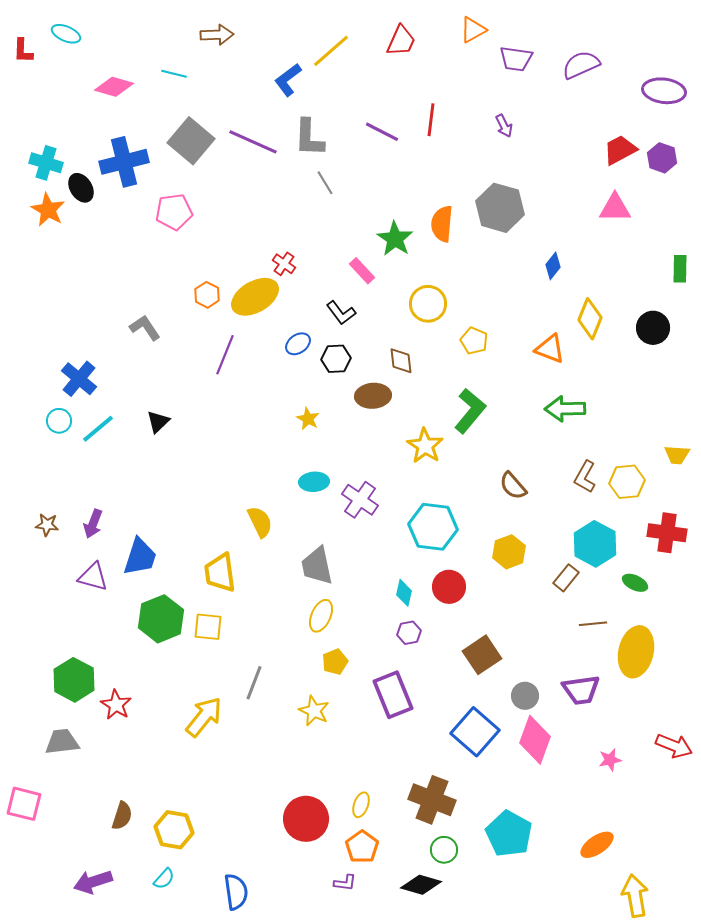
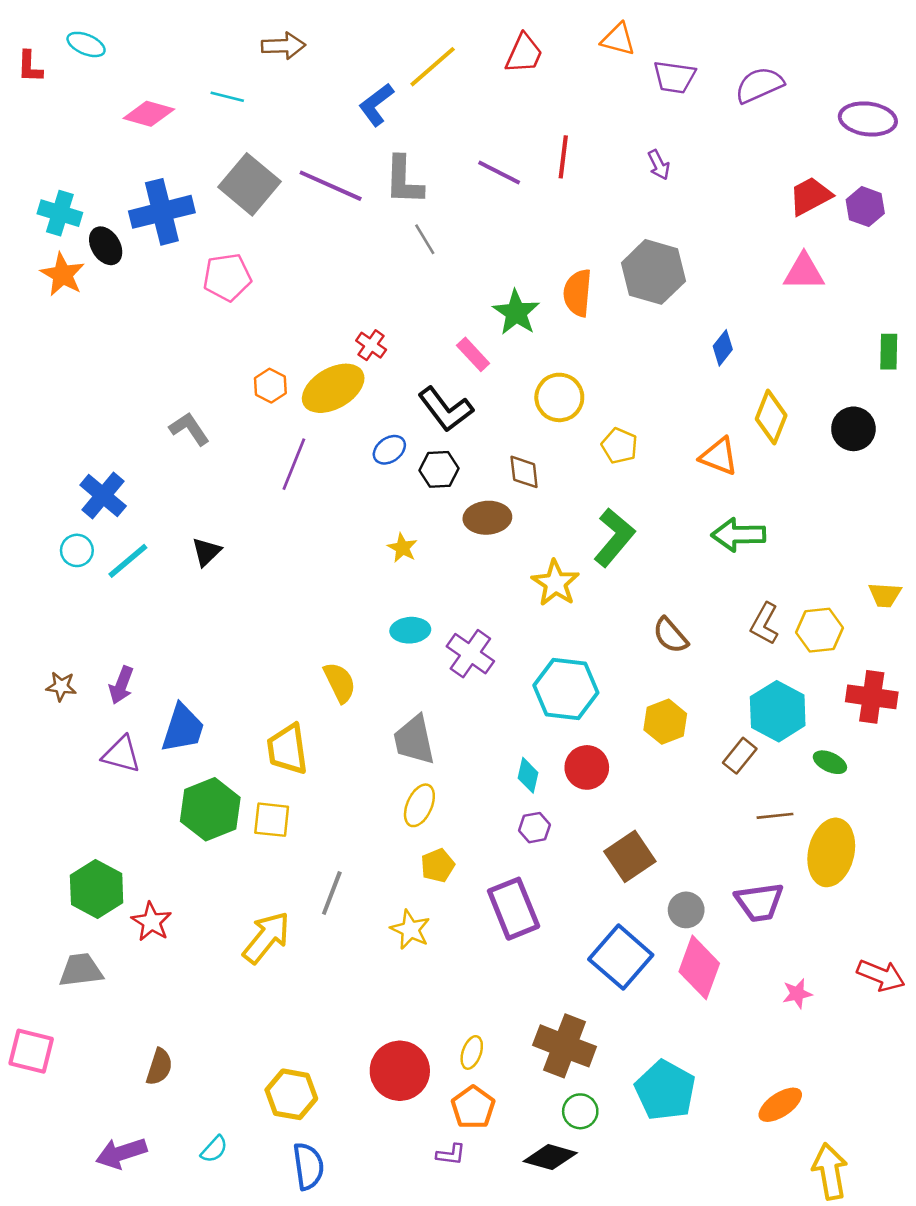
orange triangle: (473, 30) -> (618, 39), turned 44
black L-shape: (341, 313) -> (446, 409), size x1.4
yellow hexagon: (174, 830) -> (291, 1094), moved

